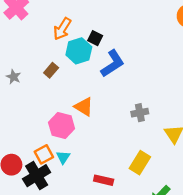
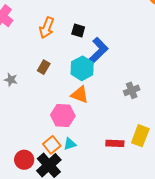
cyan hexagon: (79, 51) -> (82, 68), moved
cyan triangle: (63, 157) -> (70, 144), turned 48
red rectangle: (104, 180) -> (115, 143), moved

